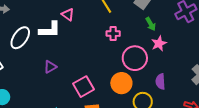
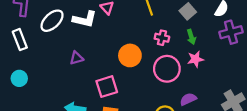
pink cross: (113, 34) -> (162, 38), moved
purple semicircle: (160, 82) -> (188, 99), turned 56
orange circle: (121, 83) -> (130, 55), moved

